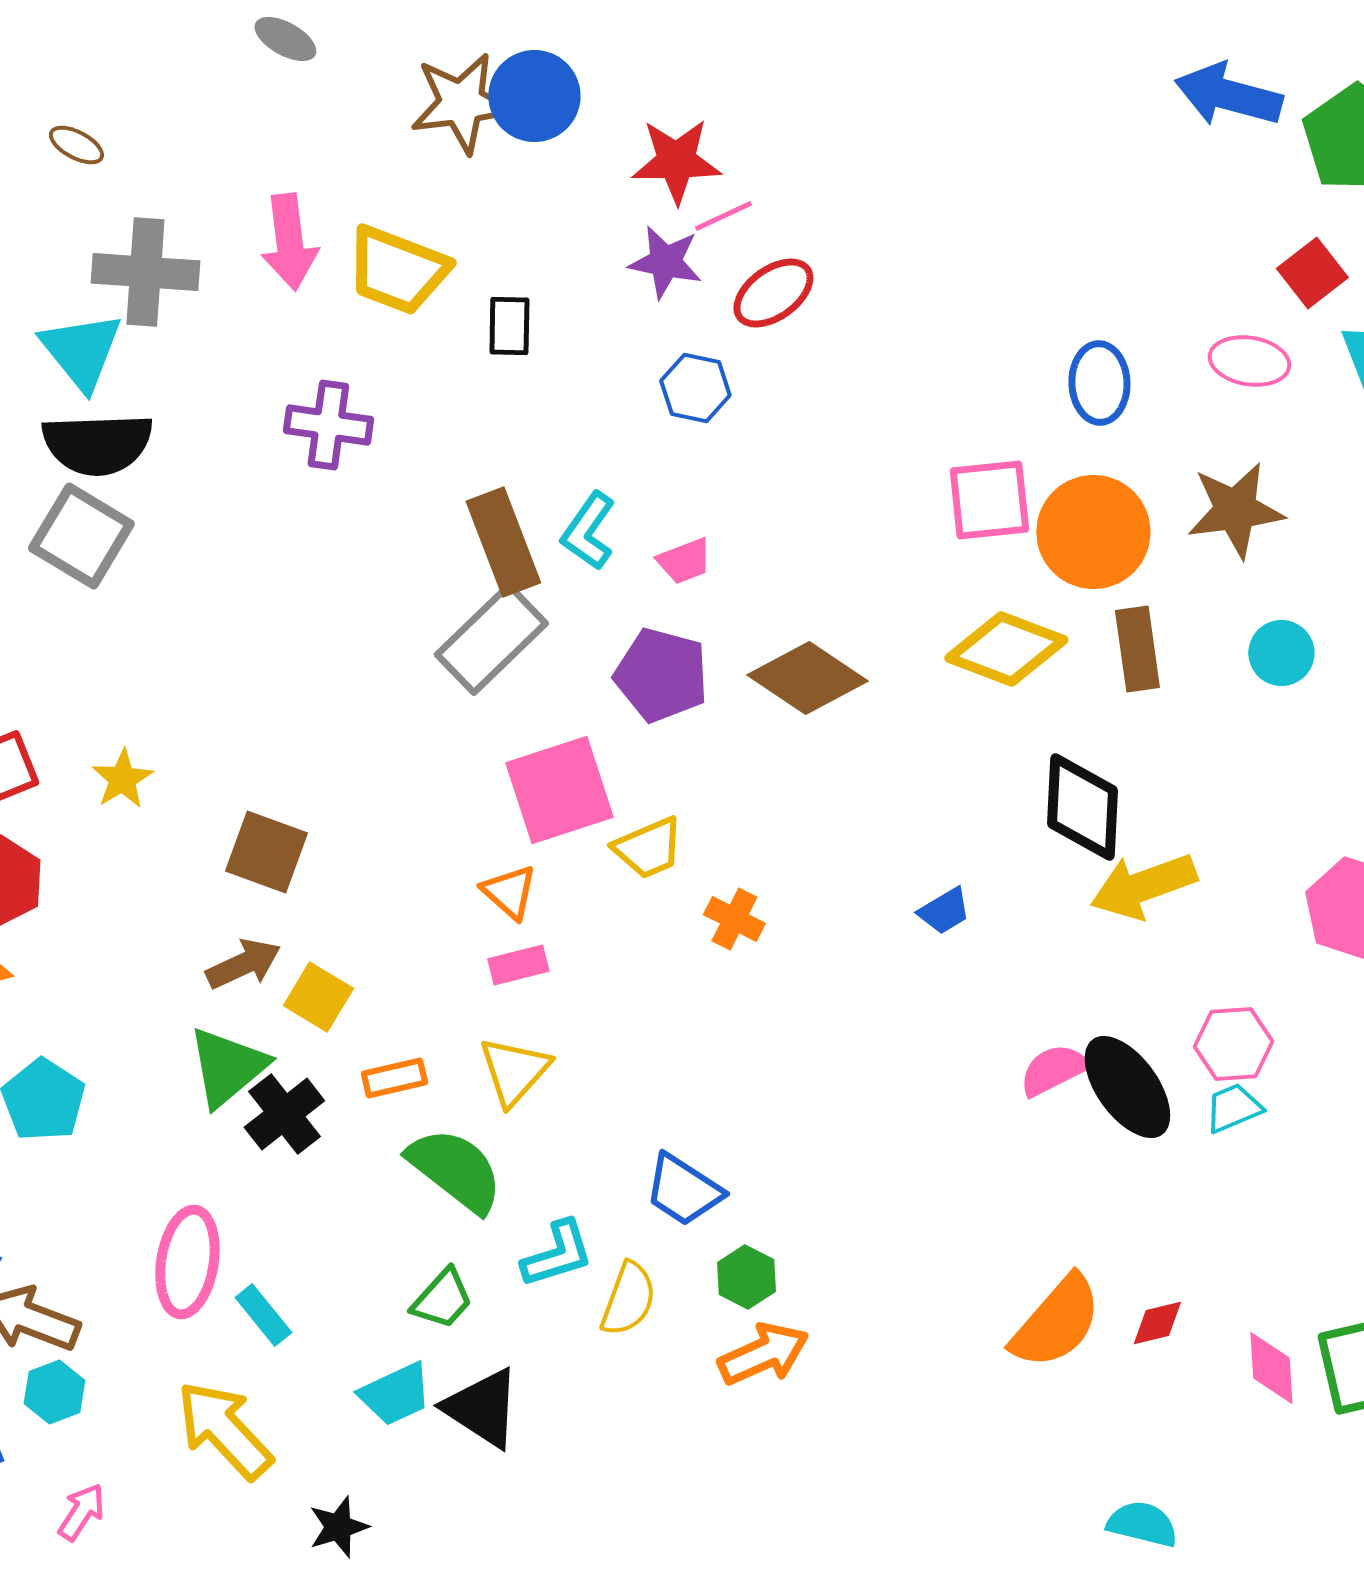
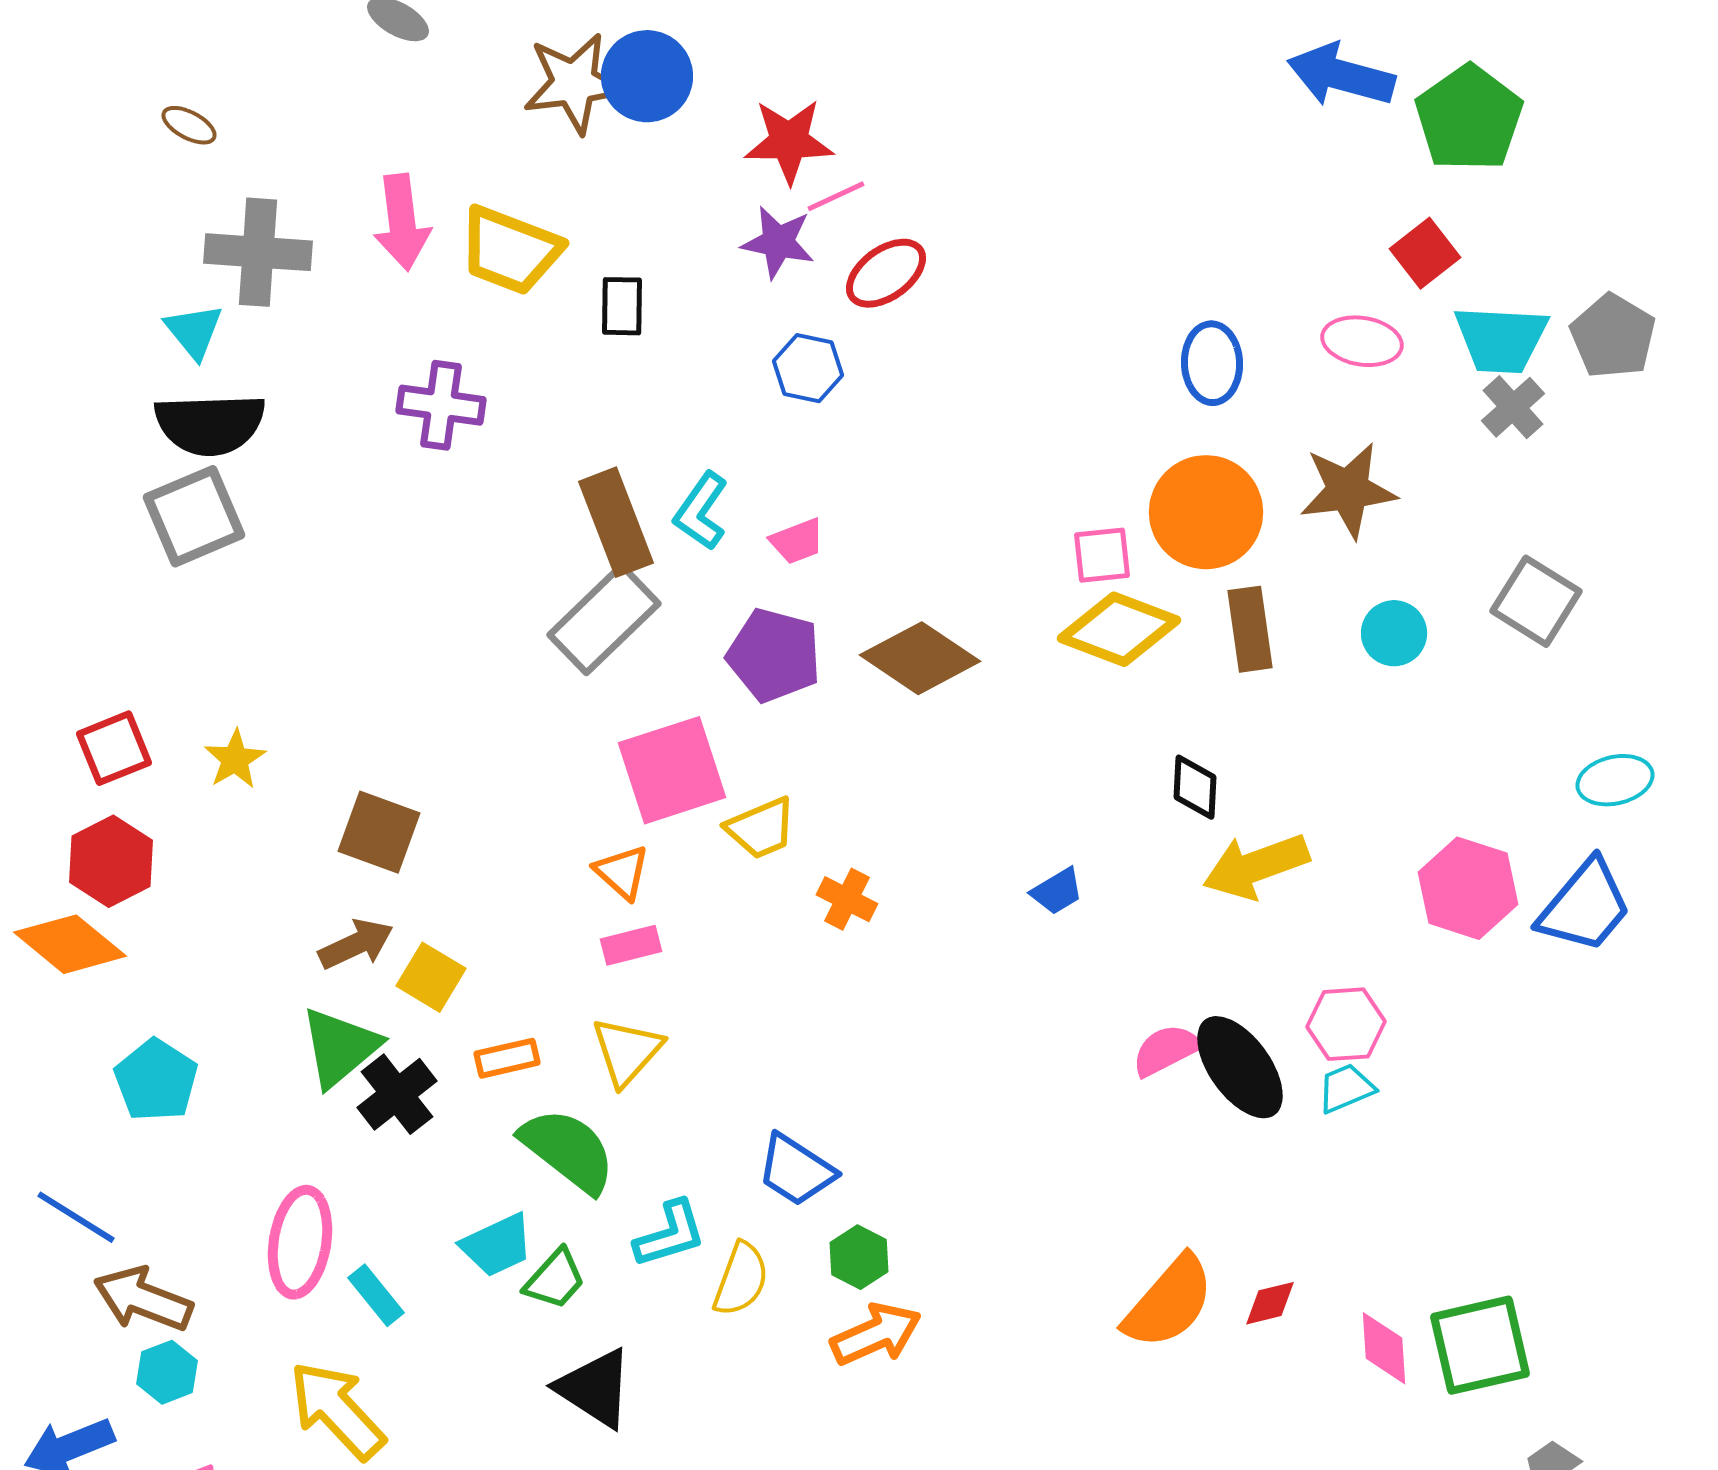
cyan triangle: (81, 351) -> (194, 331), size x0.7
pink square: (989, 500) -> (1102, 555), moved, size x0.7
gray square: (81, 536) -> (194, 516), turned 36
black diamond: (1082, 807) -> (1195, 787), size x0.6
cyan trapezoid: (395, 1394) -> (497, 1245), moved

